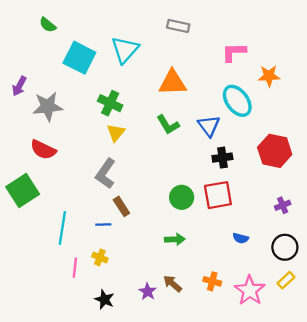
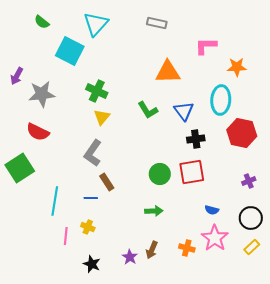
cyan triangle: (125, 50) -> (96, 24), moved
orange triangle: (173, 83) -> (168, 72), moved
cyan ellipse: (237, 101) -> (221, 100), moved, turned 40
brown arrow: (173, 284) -> (152, 250), turned -108
pink star: (250, 290) -> (215, 238), moved

